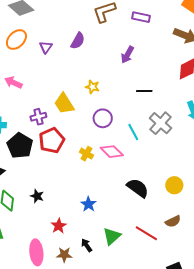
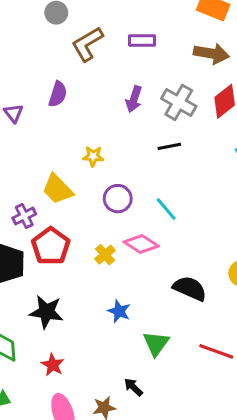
gray cross: (161, 123) -> (179, 102), moved
yellow cross: (86, 154) -> (105, 255), turned 32
black star: (37, 196) -> (46, 312), moved, size x1.6
blue star: (88, 204) -> (119, 311), moved
red star: (59, 226) -> (53, 365), moved
green triangle: (112, 236) -> (156, 343), moved

